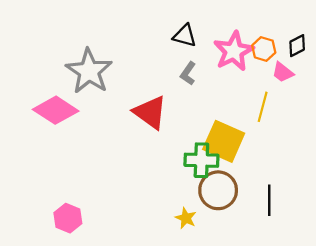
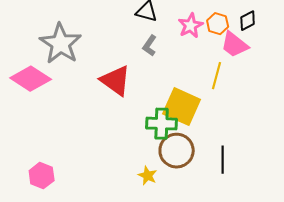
pink star: (234, 51) -> (191, 26), size x0.7
pink trapezoid: (283, 72) -> (235, 45), size x1.4

